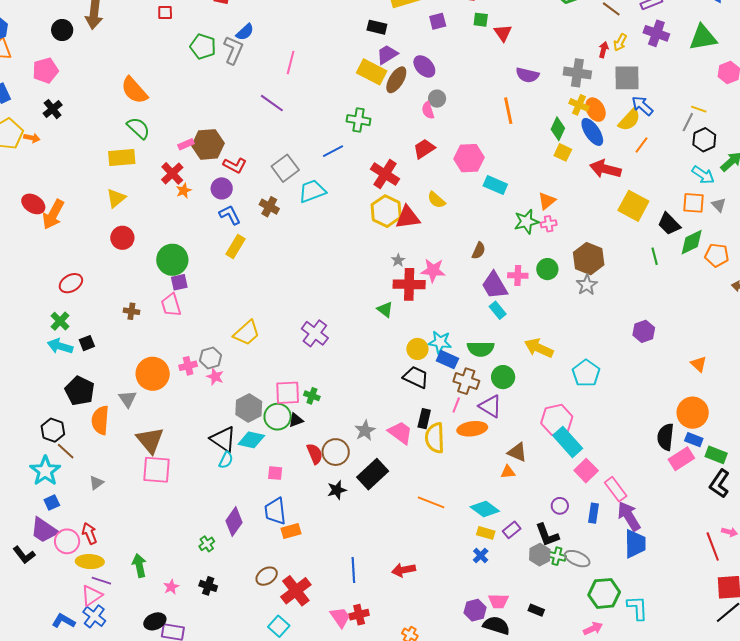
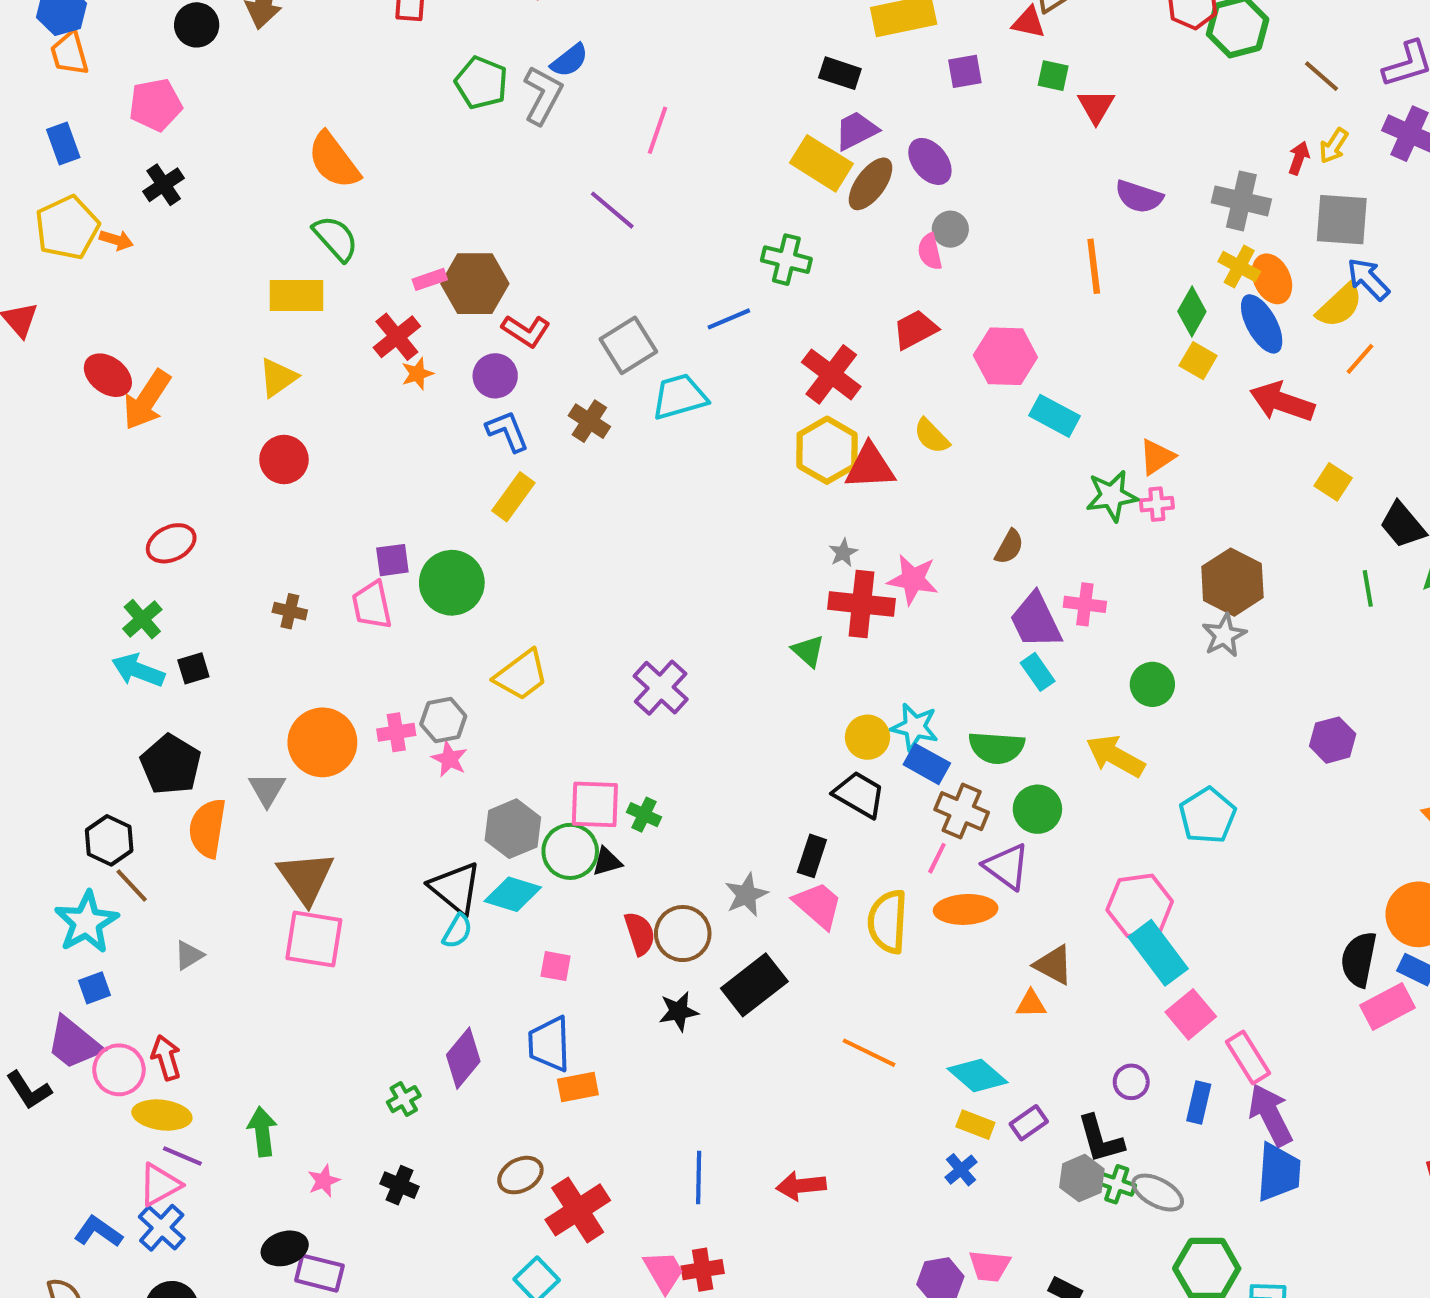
yellow square: (633, 206) -> (1333, 482), size x0.6
green circle: (172, 260) -> (452, 583), moved
green circle: (547, 269) -> (1152, 684), moved
black rectangle: (424, 419) -> (812, 856), moved

